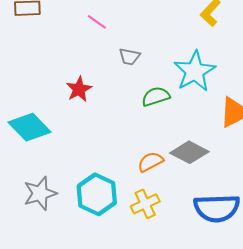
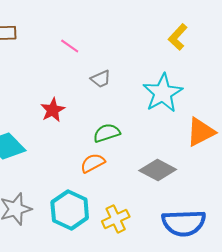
gray trapezoid: (129, 57) -> (101, 79), turned -35
green semicircle: (156, 97) -> (107, 133), moved
orange semicircle: (150, 162) -> (93, 163), moved

